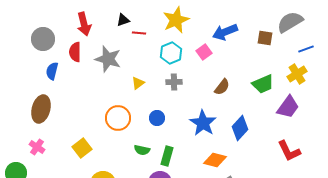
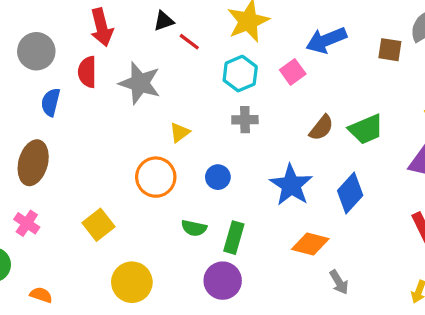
red line: (139, 33) -> (189, 42), turned 32
yellow triangle: (138, 83) -> (180, 132), moved
green trapezoid: (263, 84) -> (366, 129), moved

